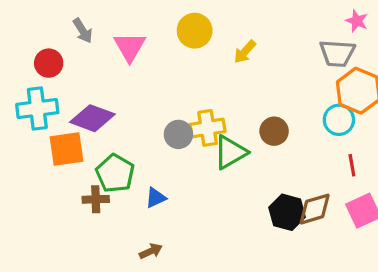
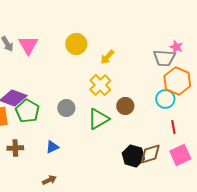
pink star: (357, 21) -> (176, 47), moved
pink triangle: (130, 47) -> (28, 45), moved
yellow cross: (208, 128) -> (100, 85), moved, turned -35
green pentagon: (115, 173) -> (27, 111), moved

